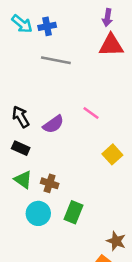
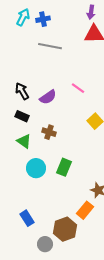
cyan arrow: (22, 24) -> (23, 17), turned -102
brown cross: (50, 183) -> (49, 132), moved

